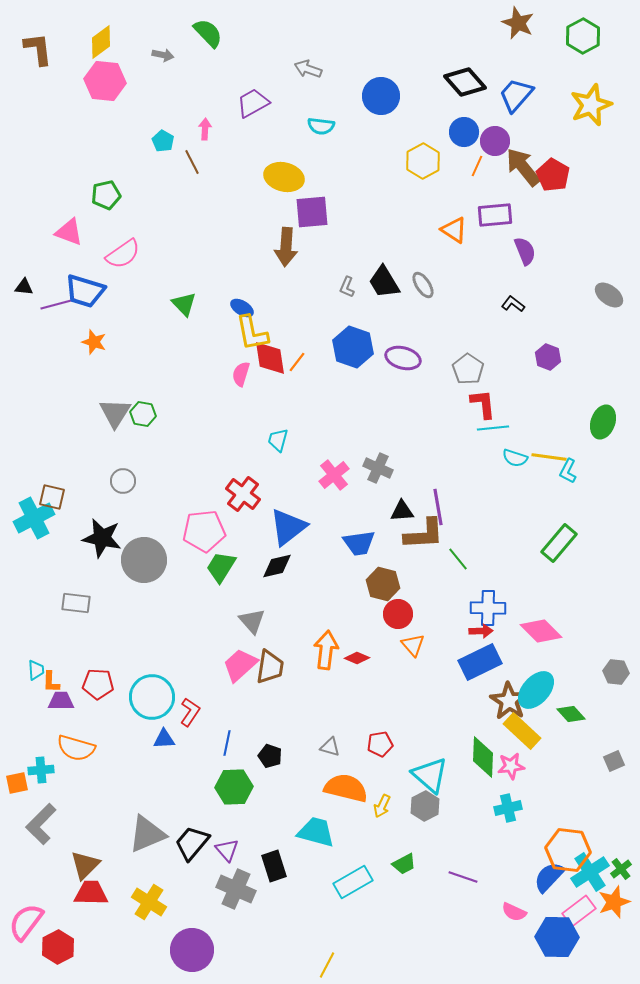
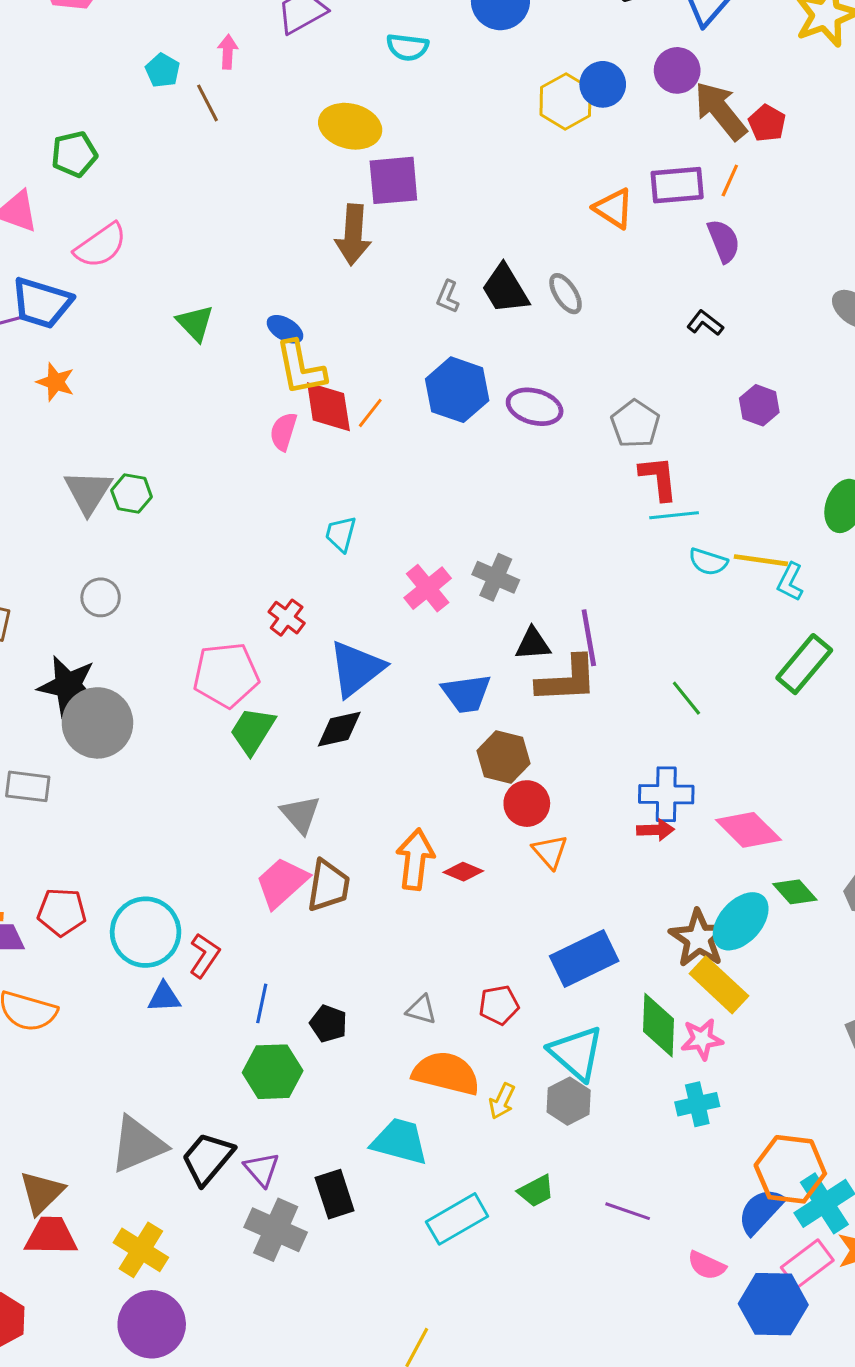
blue circle: (464, 132) -> (603, 84), moved
orange line: (477, 166) -> (730, 180), moved
red pentagon: (553, 175) -> (767, 123), size x0.7
red cross: (243, 494) -> (287, 618), size x0.7
green rectangle: (559, 543) -> (804, 664), moved
green line: (458, 559) -> (686, 698), moved
gray circle: (144, 560) -> (97, 723), moved
blue rectangle: (480, 662) -> (584, 959), moved
green diamond: (571, 714) -> (795, 892), moved
purple circle: (192, 950) -> (152, 1324), moved

